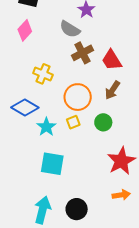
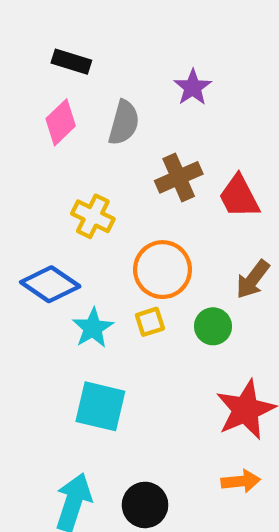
gray semicircle: (70, 29) -> (124, 123), moved, turned -110
brown arrow: (112, 90) -> (253, 279), moved

